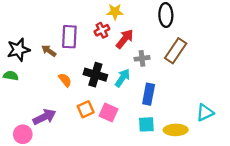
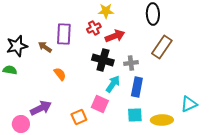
red arrow: (125, 39) -> (115, 36), turned 30
gray cross: (142, 58) -> (131, 63), moved
black cross: (95, 75) -> (103, 60), moved
cyan arrow: (122, 78) -> (113, 84), moved
orange square: (86, 109) -> (79, 117), moved

